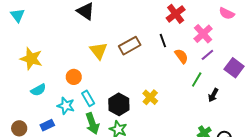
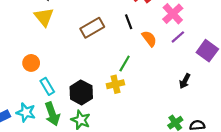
yellow triangle: (99, 51) -> (44, 17), moved
green line: (197, 80) -> (125, 64), moved
yellow cross: (150, 97) -> (115, 84), turned 35
cyan star: (66, 106) -> (26, 112), moved

